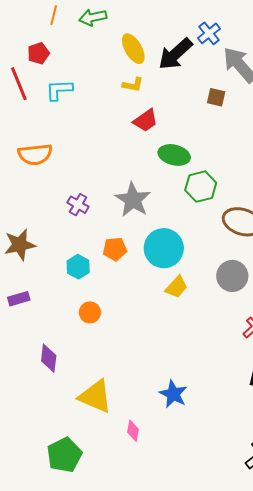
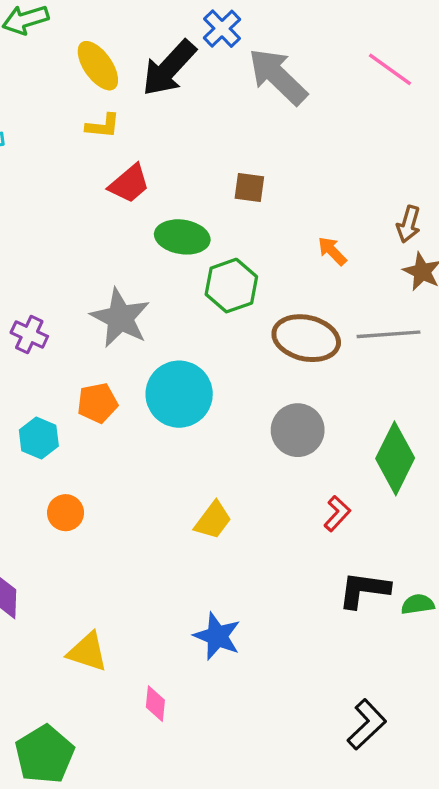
brown square: (216, 97) -> (249, 187), moved
yellow trapezoid: (176, 287) -> (213, 520), moved
yellow triangle: (95, 396) -> (87, 652), size x0.7

